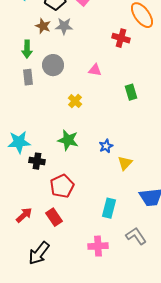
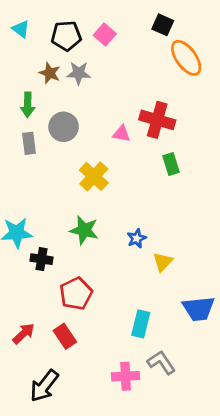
red cross: (121, 38) -> (157, 120), moved, size x1.4
yellow cross: (75, 101) -> (94, 176), size x1.5
gray L-shape: (136, 236) -> (161, 362), moved

